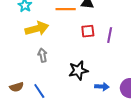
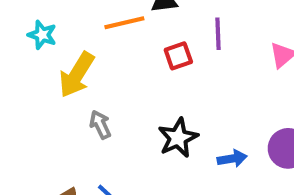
yellow arrow: (37, 29) -> (77, 75), turned 150
purple line: (110, 35) -> (218, 34), moved

